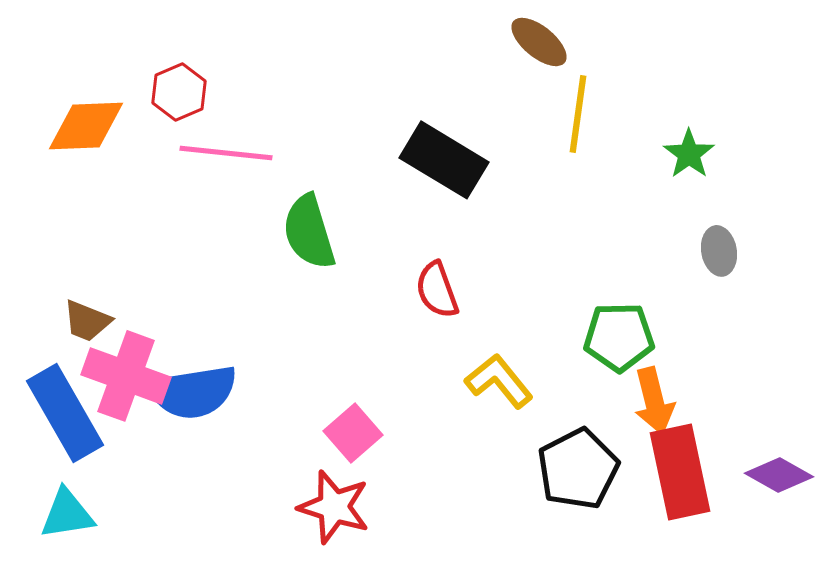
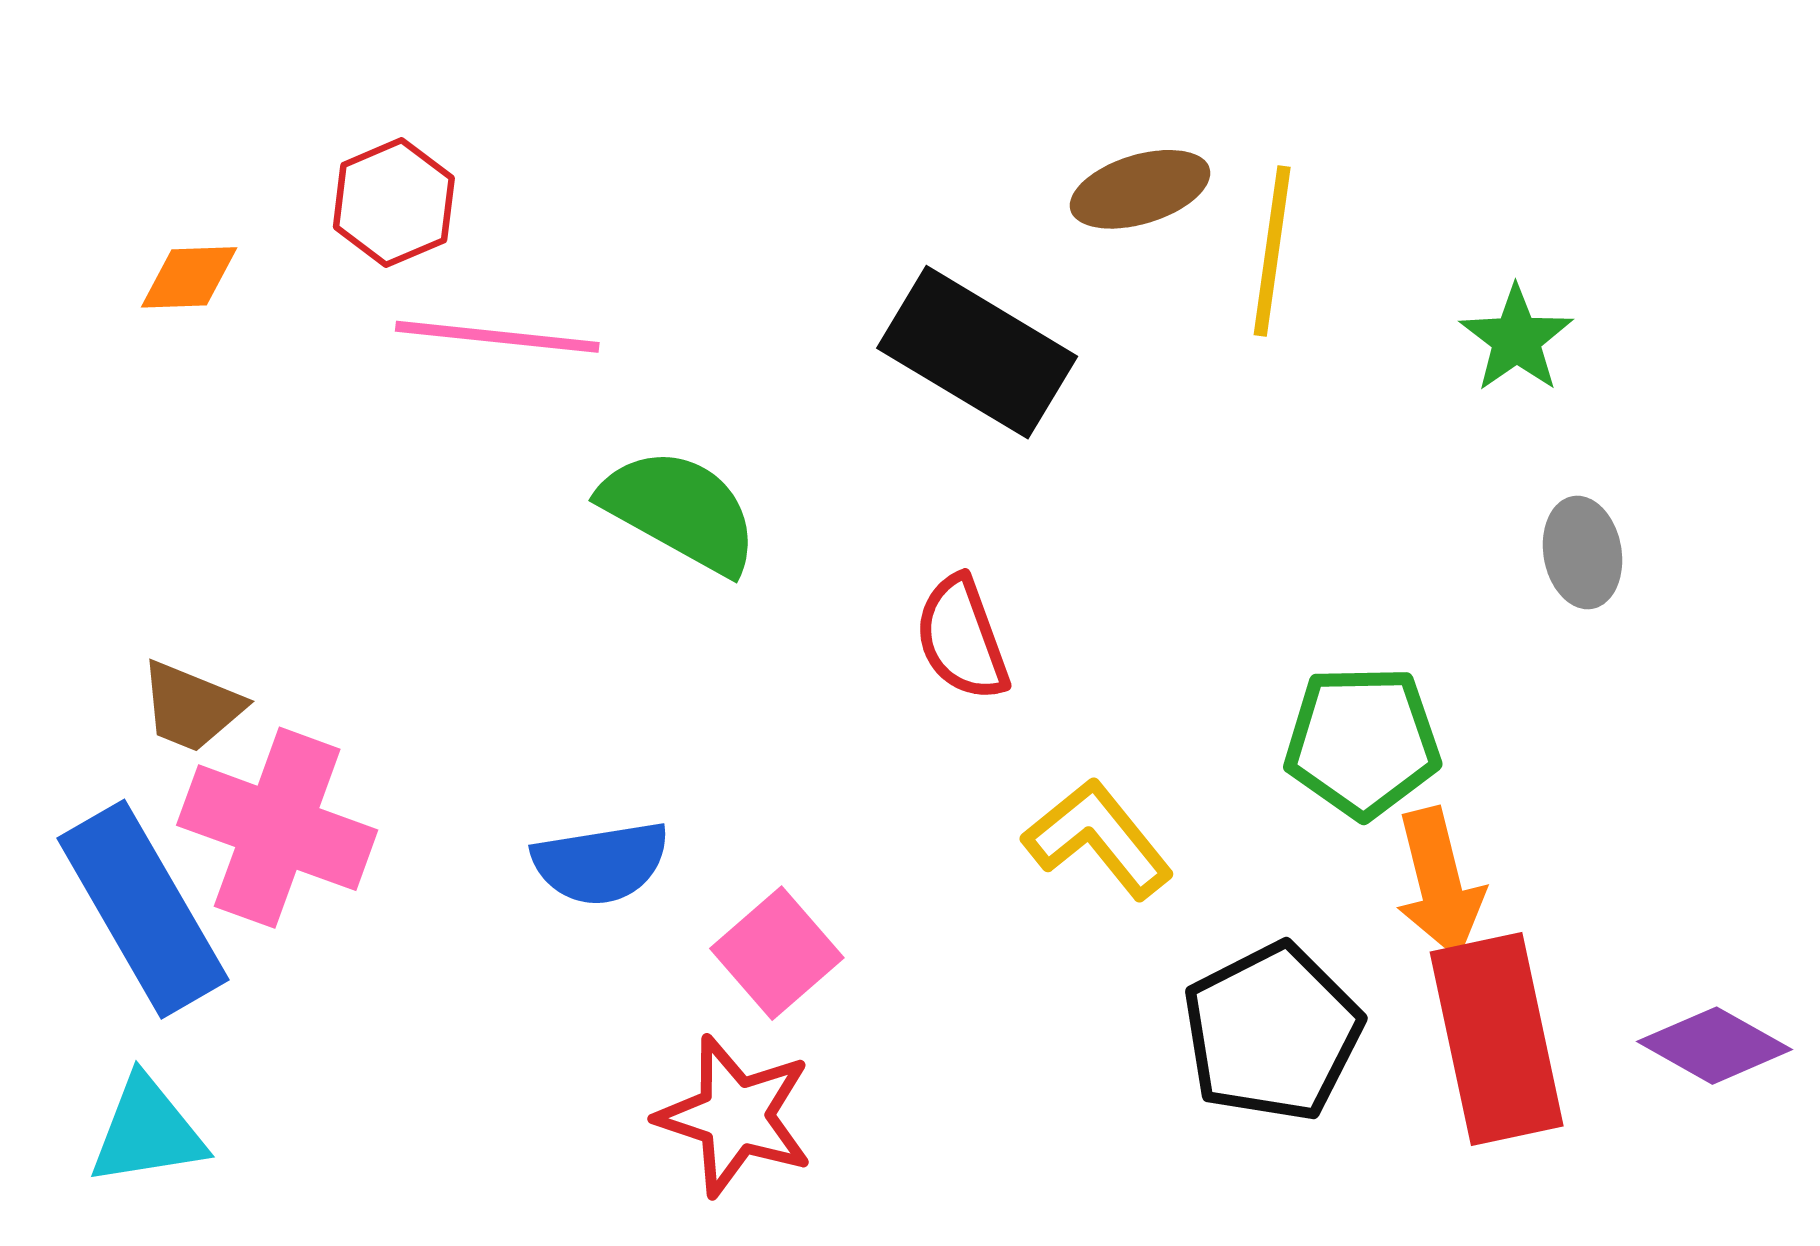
brown ellipse: (539, 42) -> (1140, 189), moved, turned -56
orange diamond: (86, 126) -> (189, 277), size x0.6
green semicircle: (309, 232) -> (680, 511), turned 136
blue semicircle: (193, 392) -> (601, 863), moved, size x0.7

